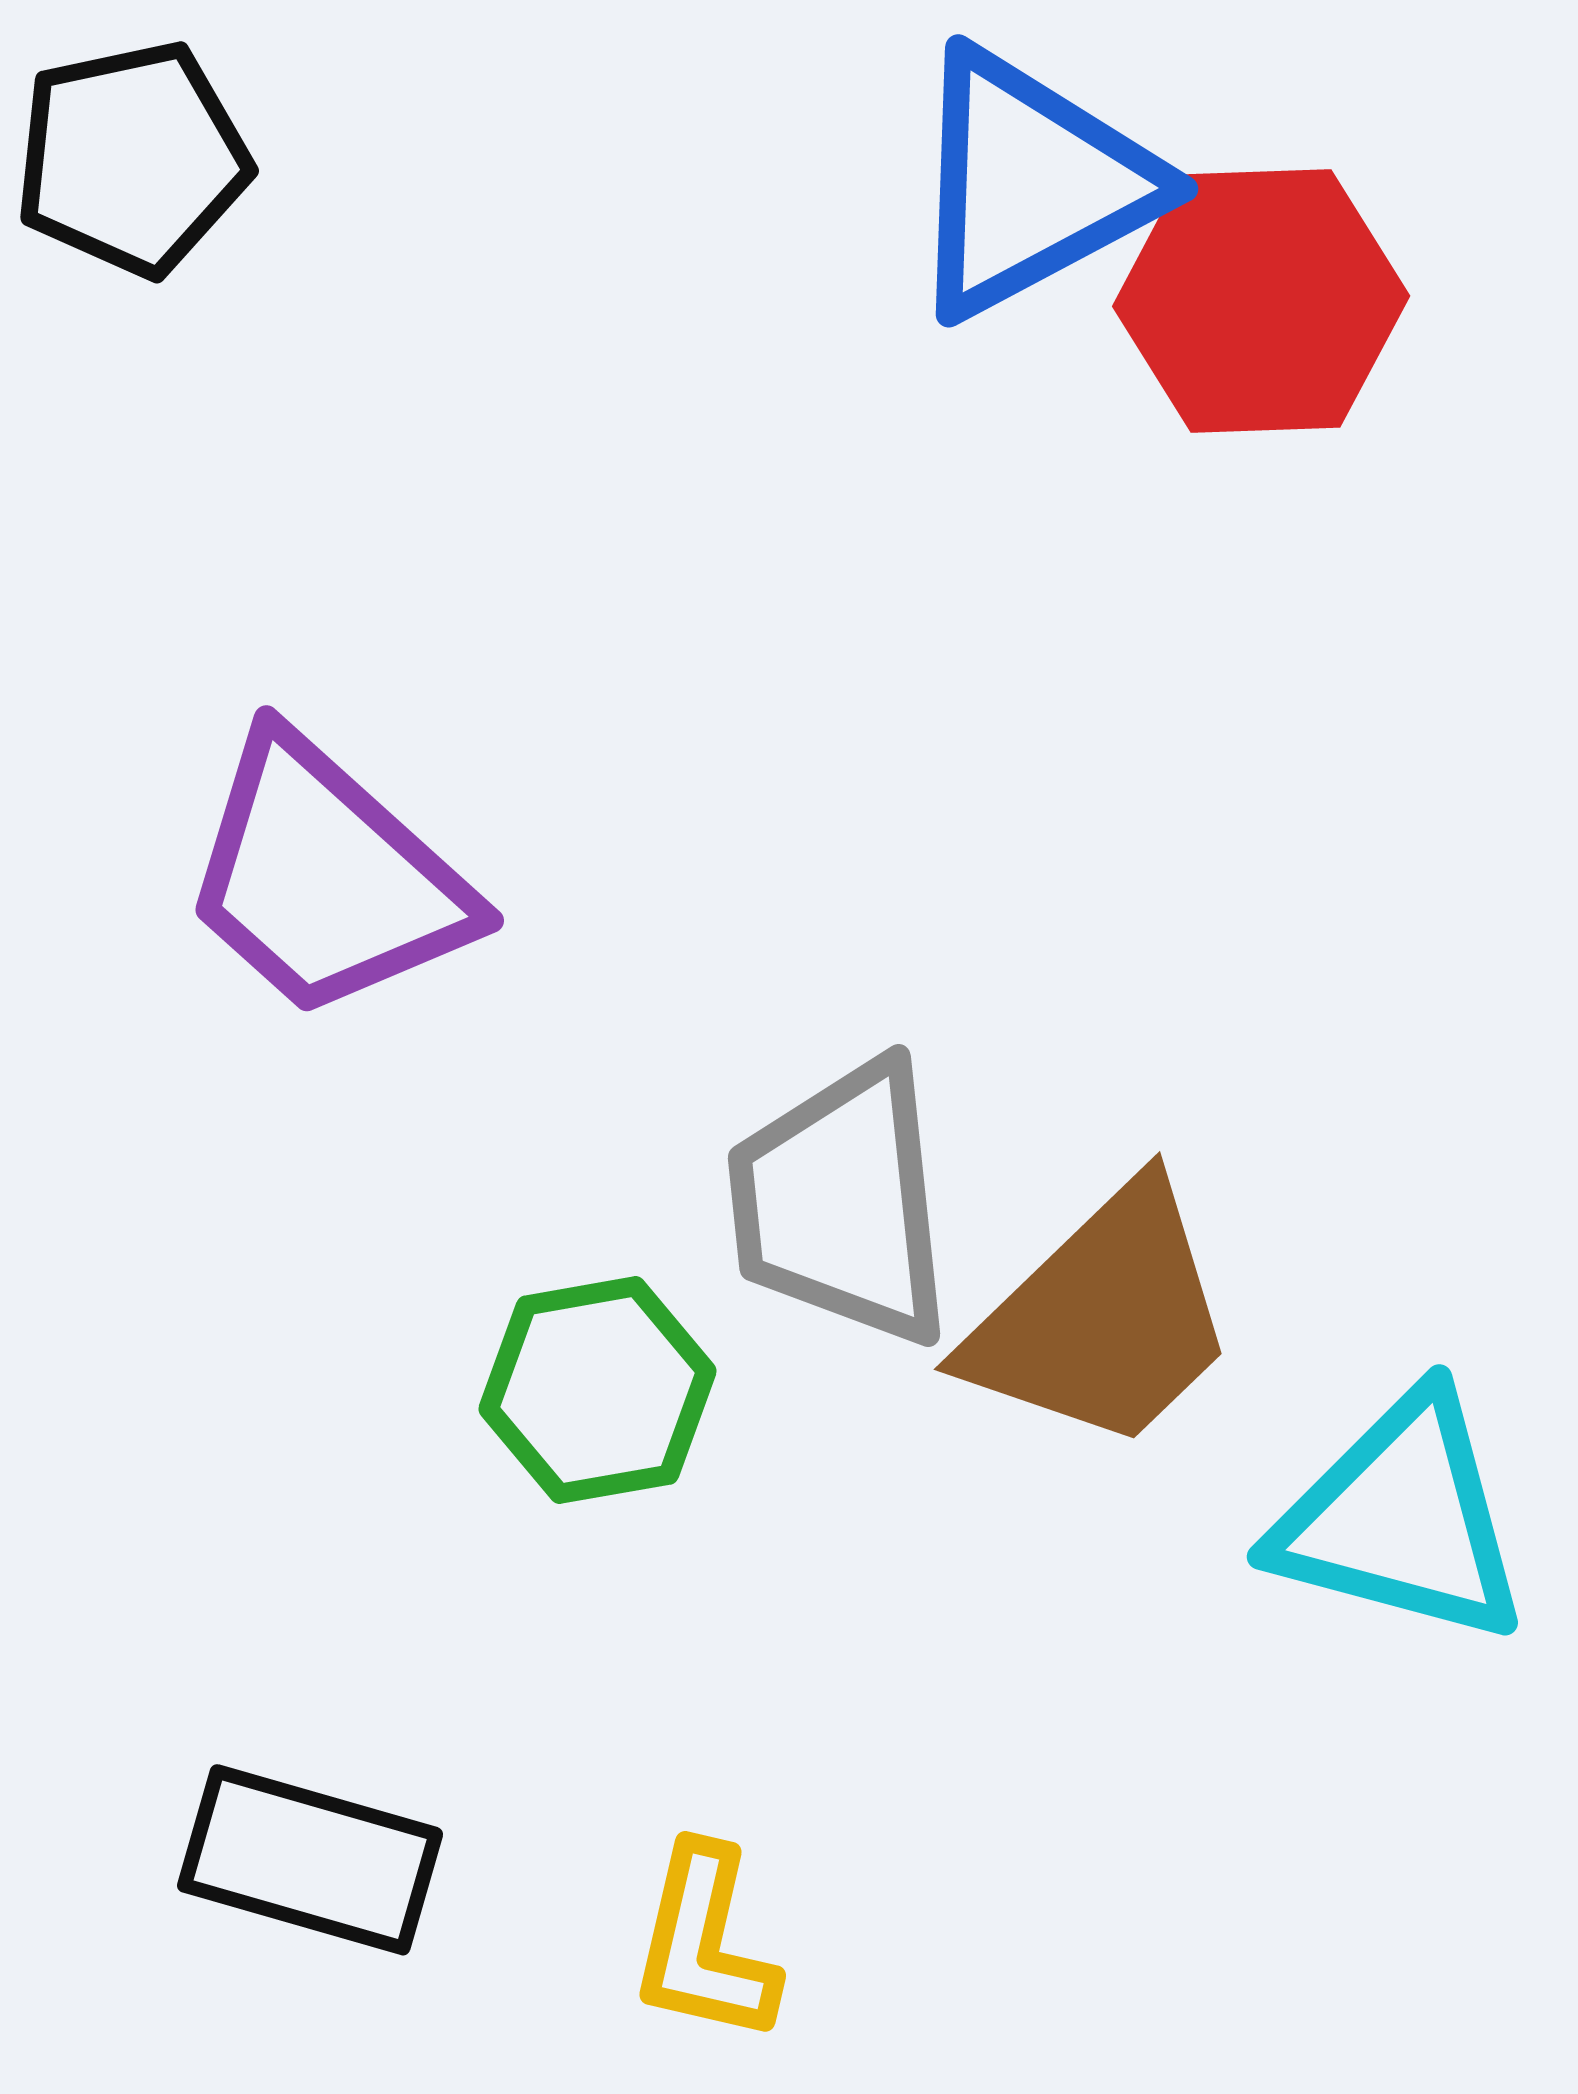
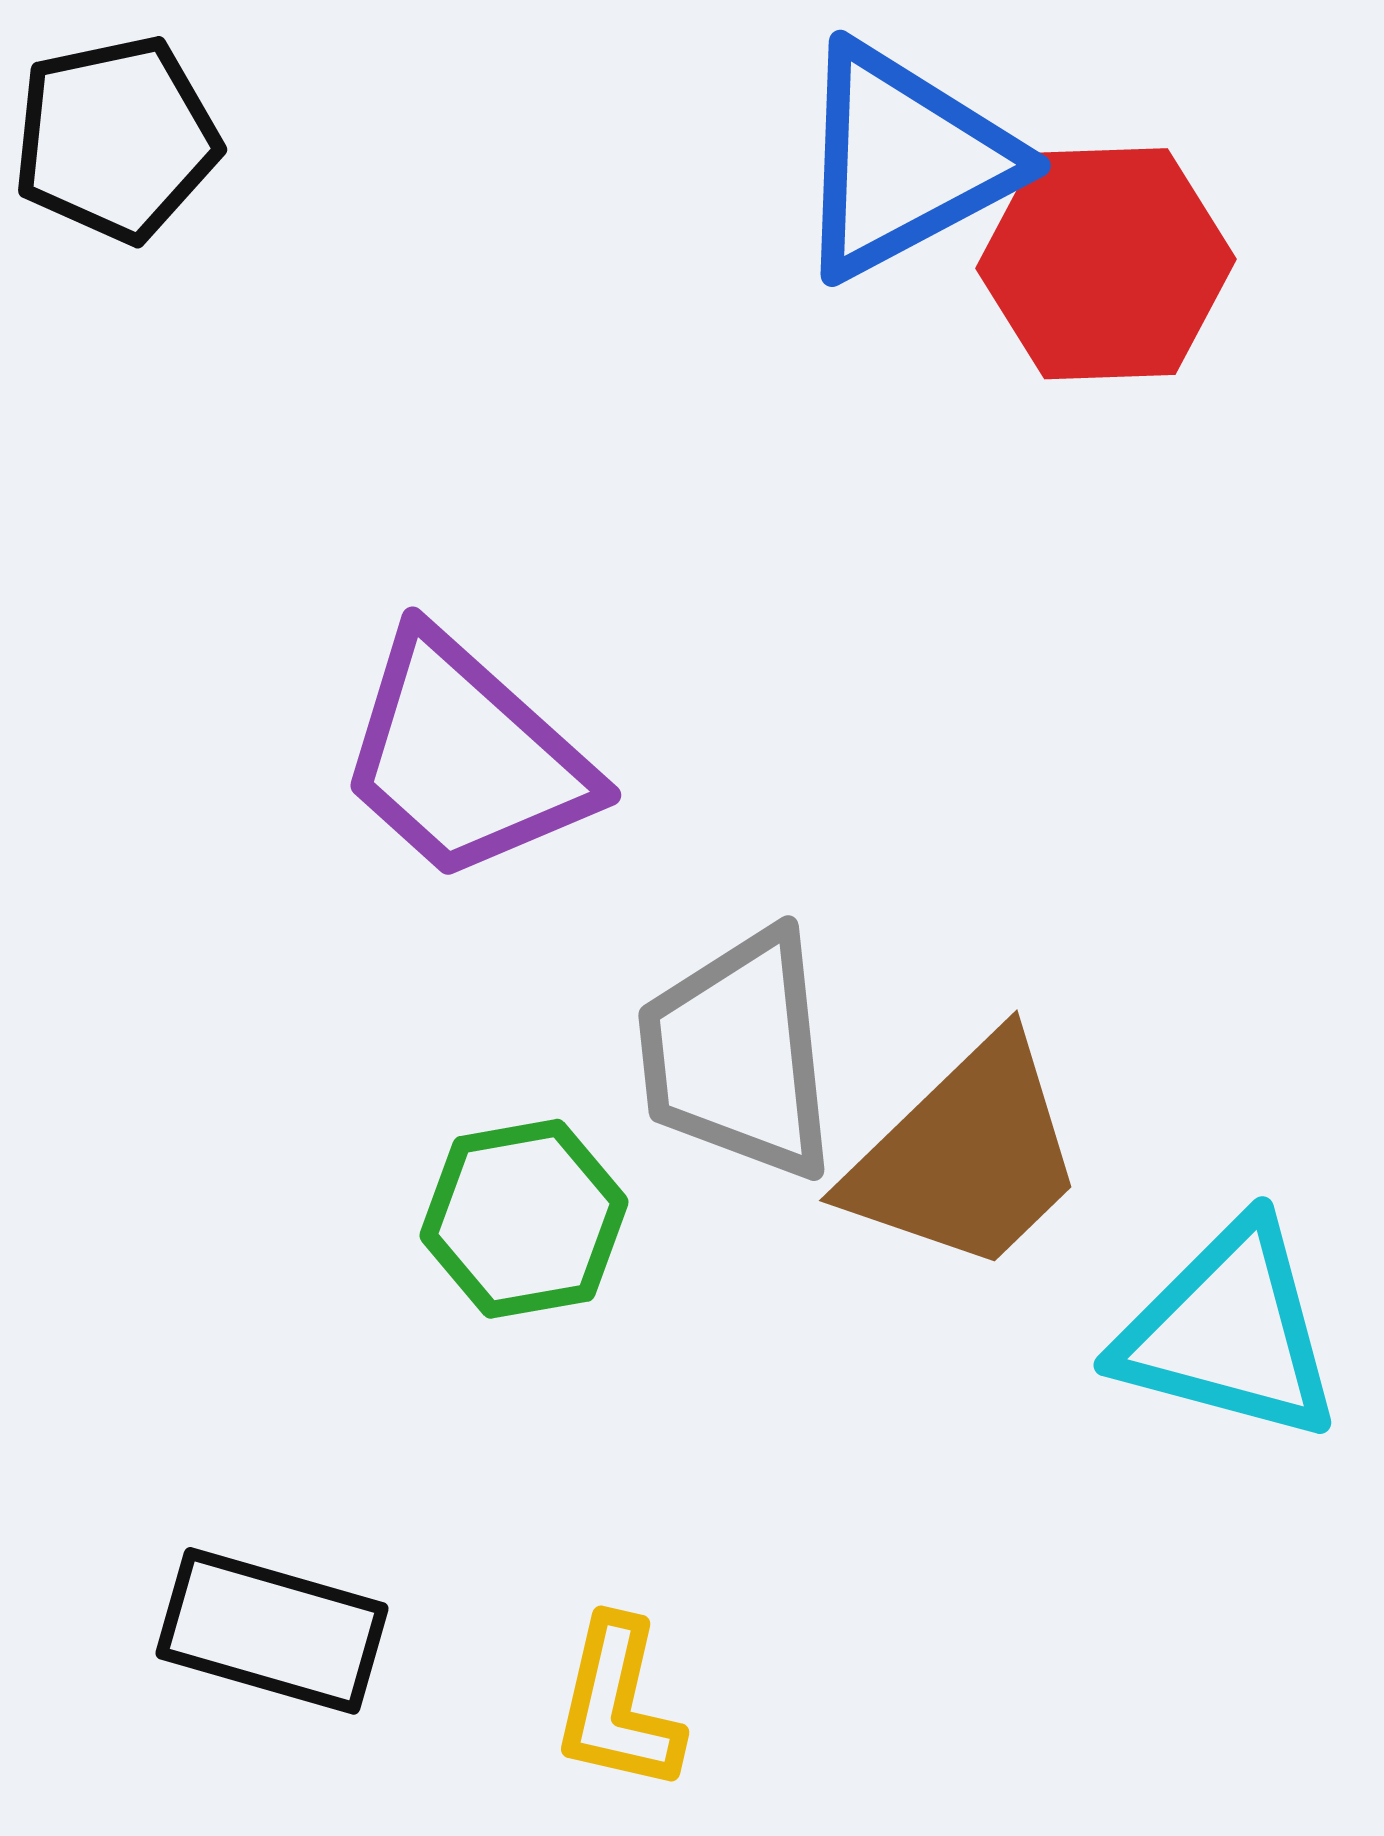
purple trapezoid: (326, 878) -> (465, 758), moved

